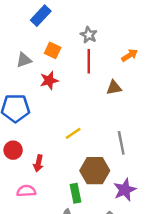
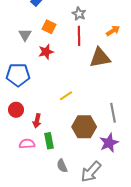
gray triangle: (24, 60) -> (25, 35), turned -40
brown triangle: (114, 88) -> (100, 58), size x1.6
gray line: (121, 143) -> (113, 113), moved
green rectangle: (76, 193) -> (49, 141), moved

